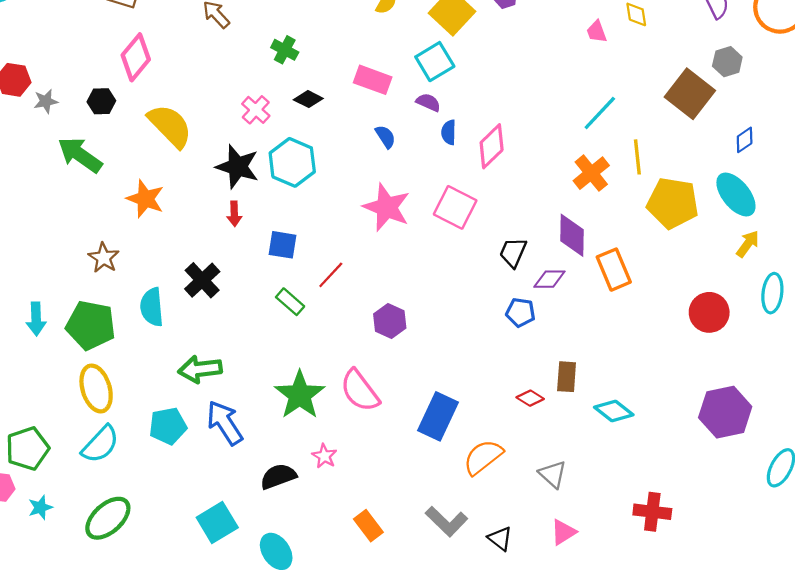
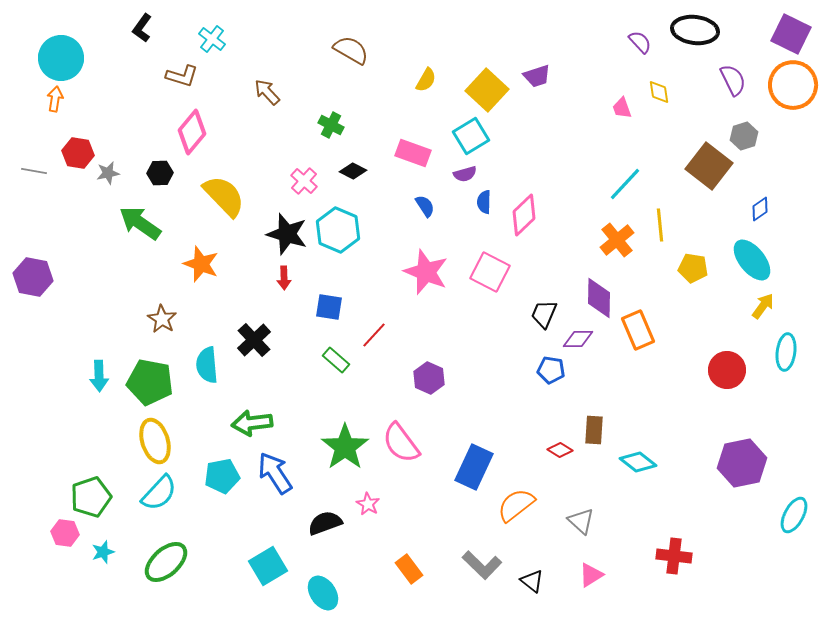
purple semicircle: (428, 102) -> (465, 174), turned 140
yellow pentagon: (673, 203) -> (693, 268), size x0.6

